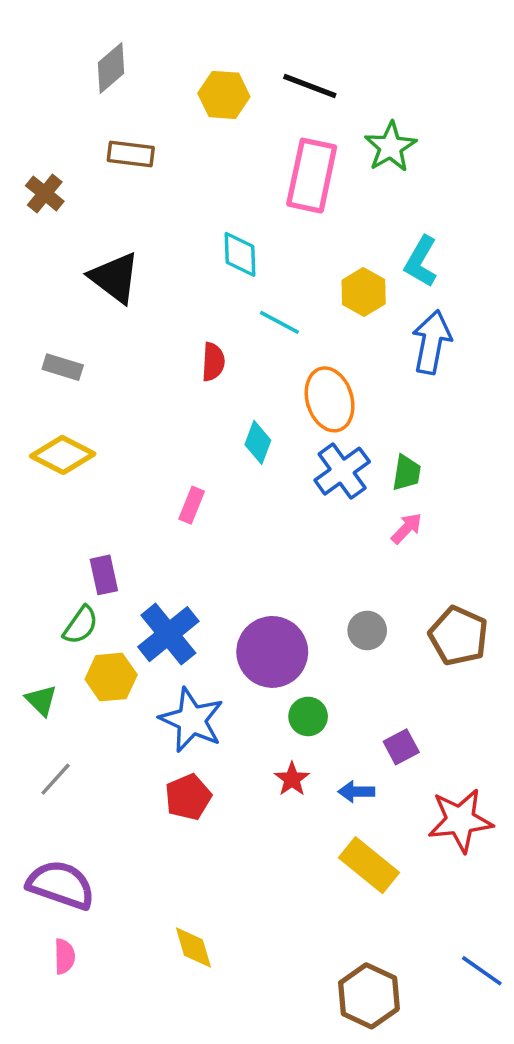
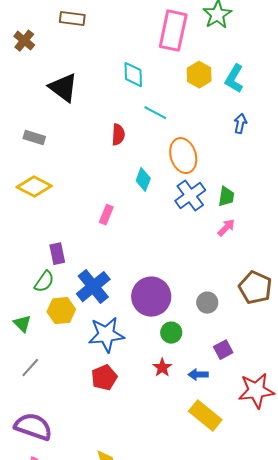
yellow hexagon: (364, 292) -> (199, 75), moved
blue arrow: (432, 342) -> (240, 124), size x0.6
gray circle: (367, 630) -> (207, 303), moved
blue star: (192, 720) -> (106, 335), turned -30

